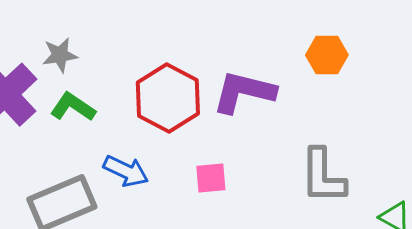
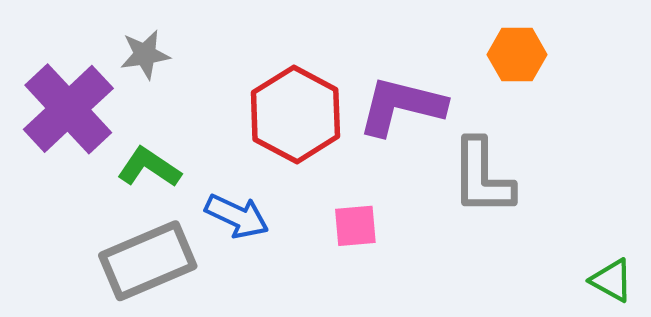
green L-shape: (73, 107) -> (149, 167), moved
gray L-shape: (323, 176) -> (482, 177), moved

